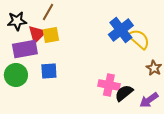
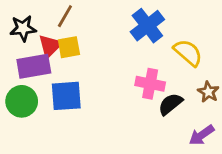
blue cross: (121, 30) -> (147, 26), moved
blue square: (49, 71) -> (66, 96), size x1.4
pink cross: (109, 85) -> (150, 84), moved
black semicircle: (124, 93) -> (170, 104), moved

